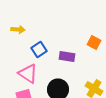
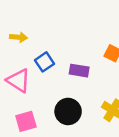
pink triangle: (28, 74) -> (19, 81), moved

